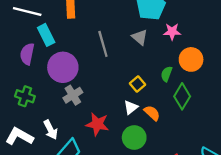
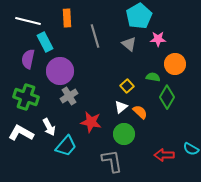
gray line: (103, 44) -> (95, 36), moved
green semicircle: (166, 74) -> (153, 77), turned 80
green cross: (25, 96) -> (26, 97), size x1.4

